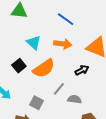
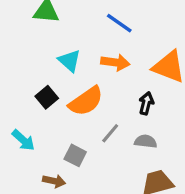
black arrow: (82, 70) -> (146, 103), turned -48
gray semicircle: (74, 99) -> (146, 141), moved

